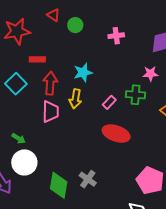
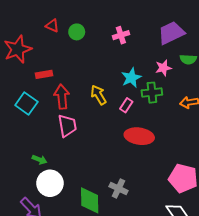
cyan star: (83, 73) -> (131, 78), moved
yellow arrow: (75, 99) -> (98, 95), moved, turned 150

